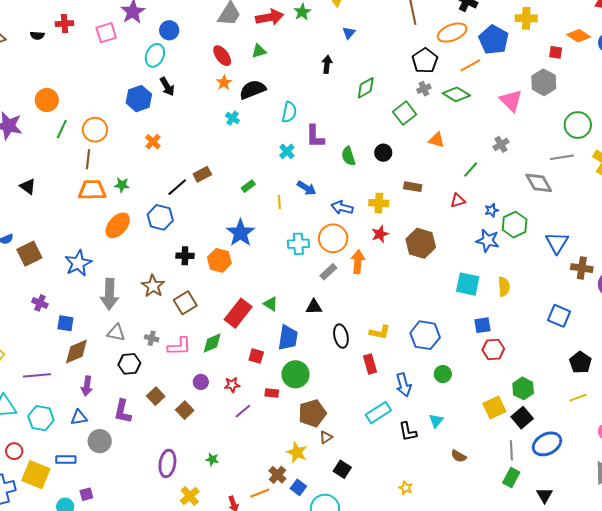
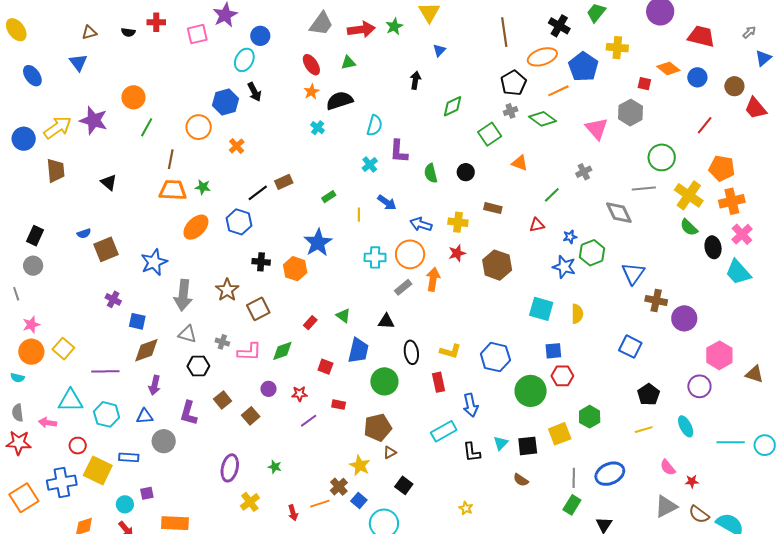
orange circle: (95, 130) -> (199, 127), moved
red rectangle: (238, 313) -> (310, 323), size x0.5
green circle: (296, 374) -> (384, 381), moved
green circle: (443, 374) -> (531, 391), moved, size x1.8
black square: (522, 418) -> (528, 446), moved, turned 30

